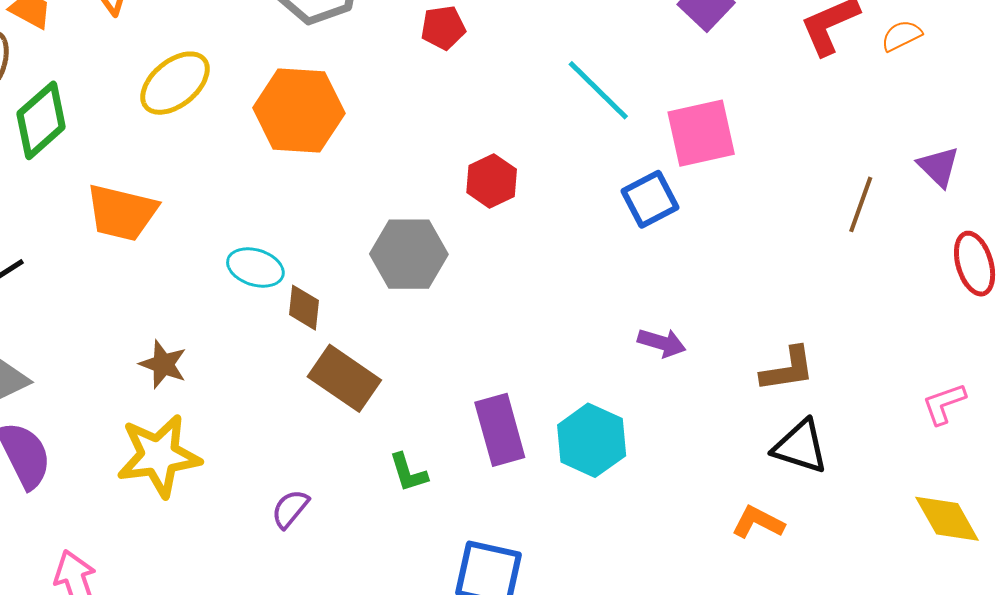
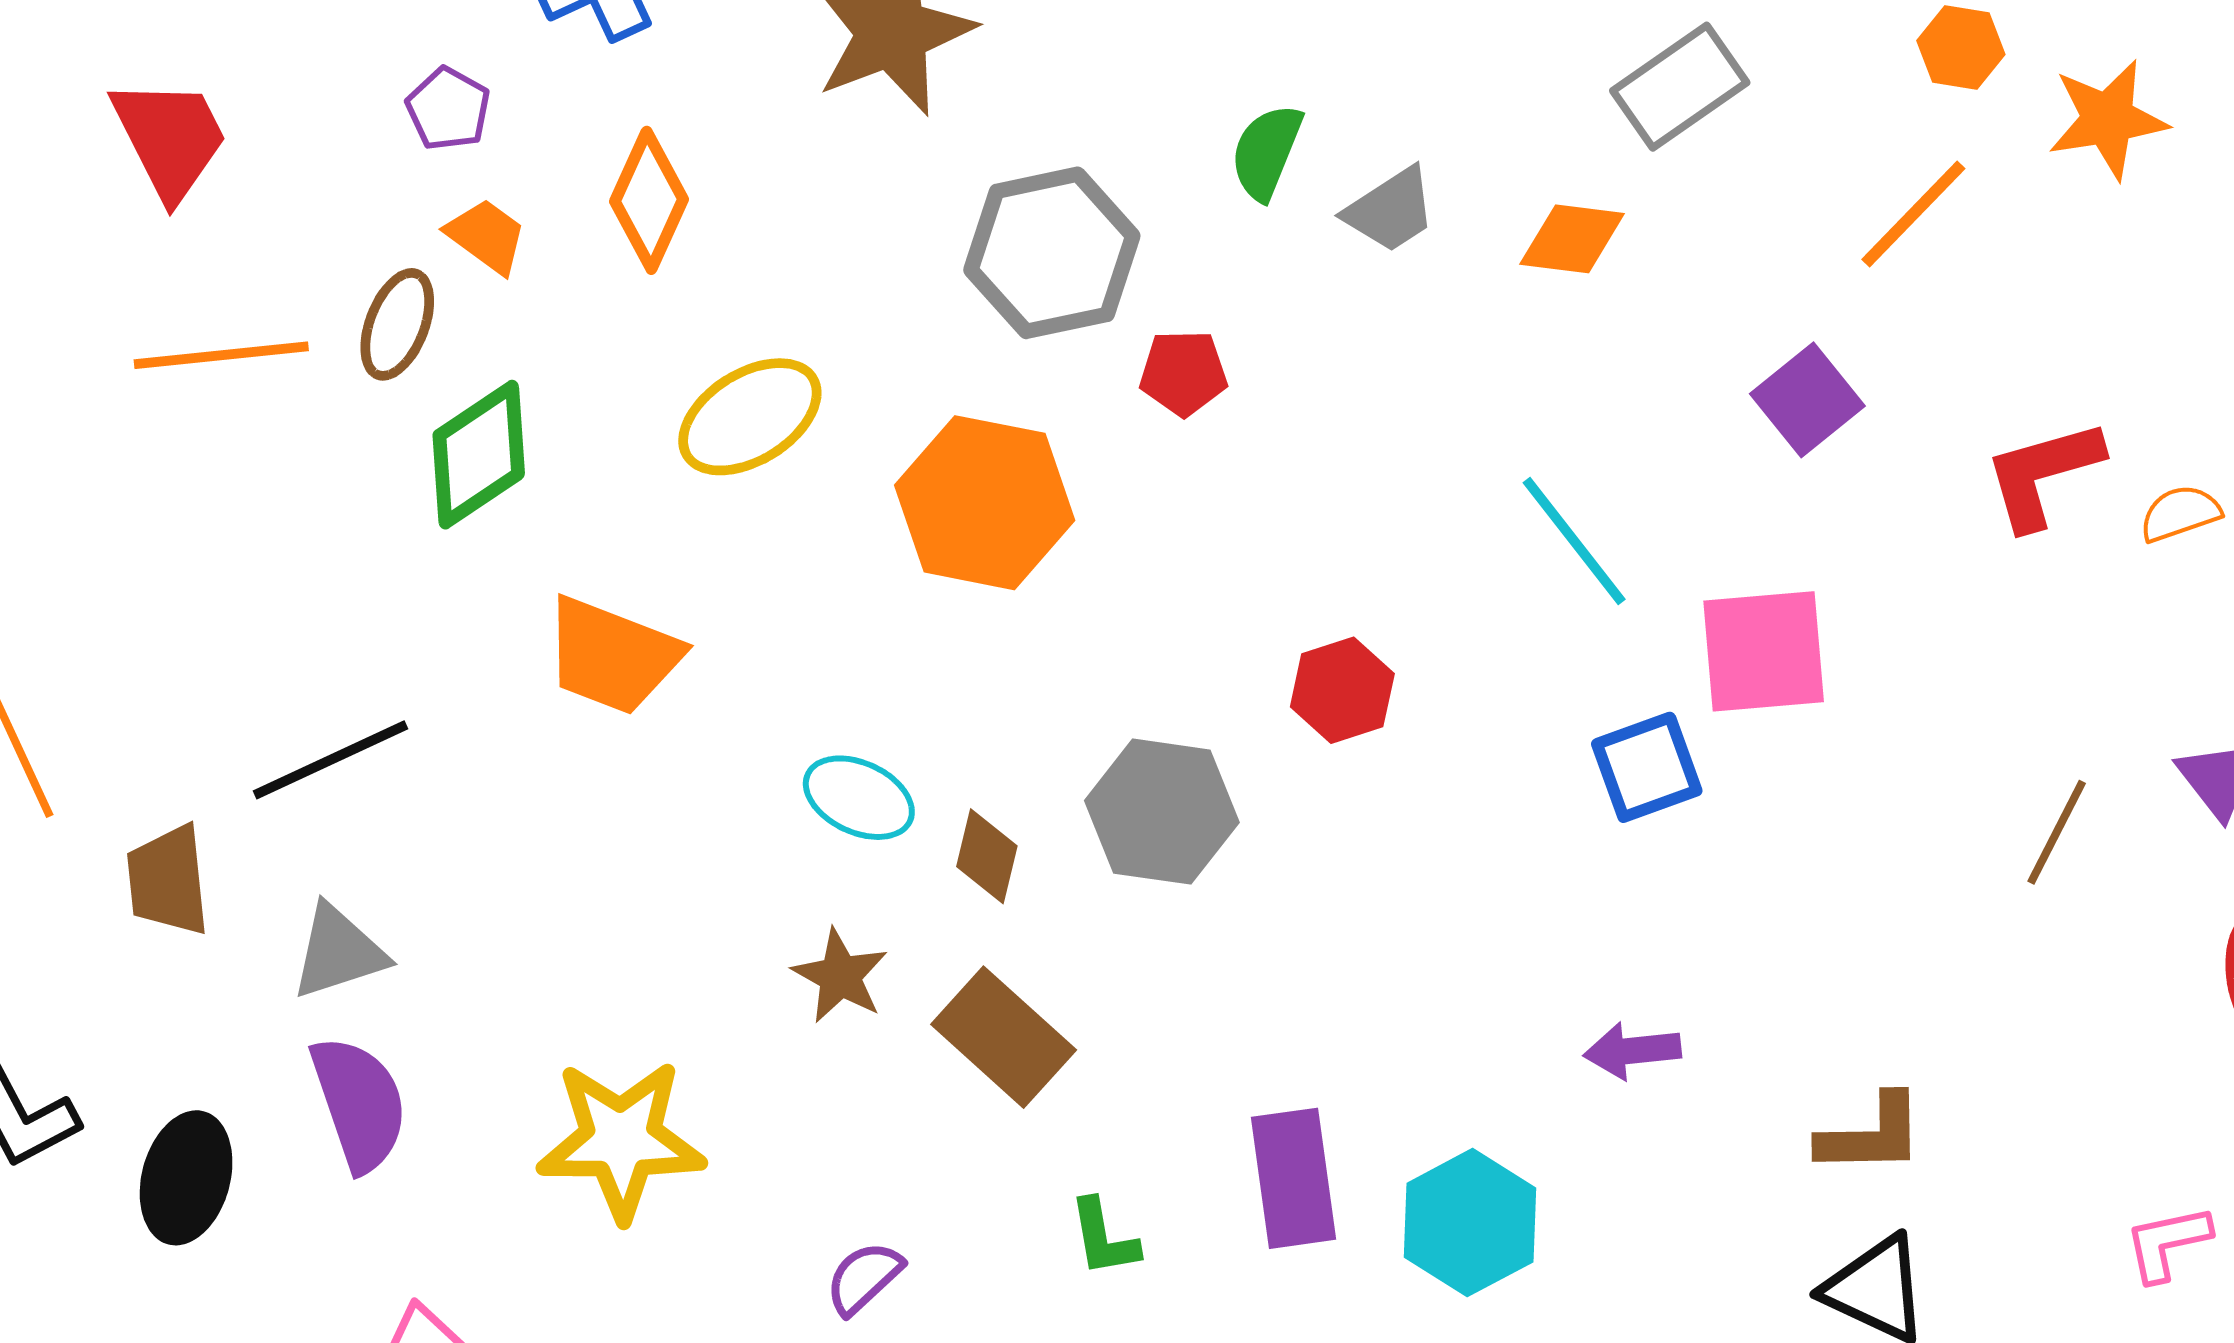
red pentagon: (443, 28) -> (1183, 373), moved
brown diamond: (304, 308) -> (987, 856), moved
purple arrow: (662, 343) -> (1632, 1051), turned 150
brown star: (163, 364) -> (840, 976), moved

